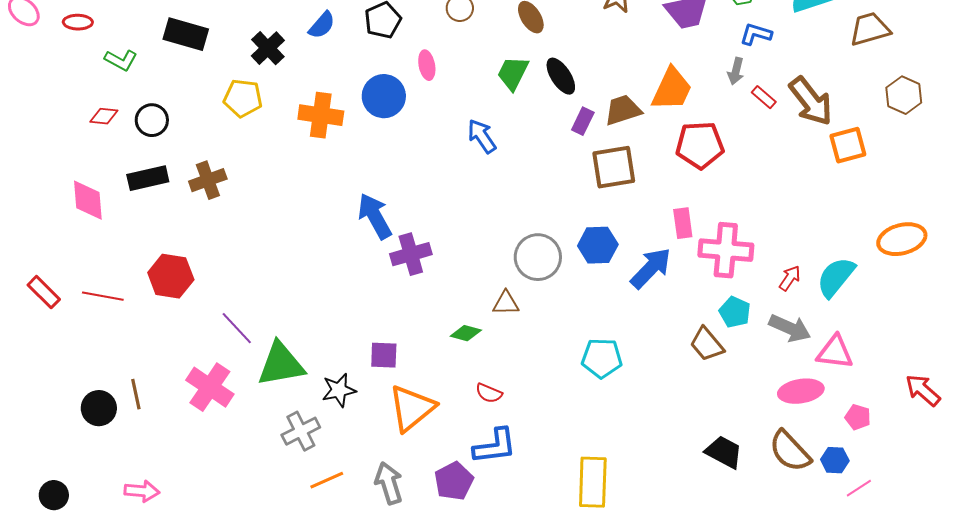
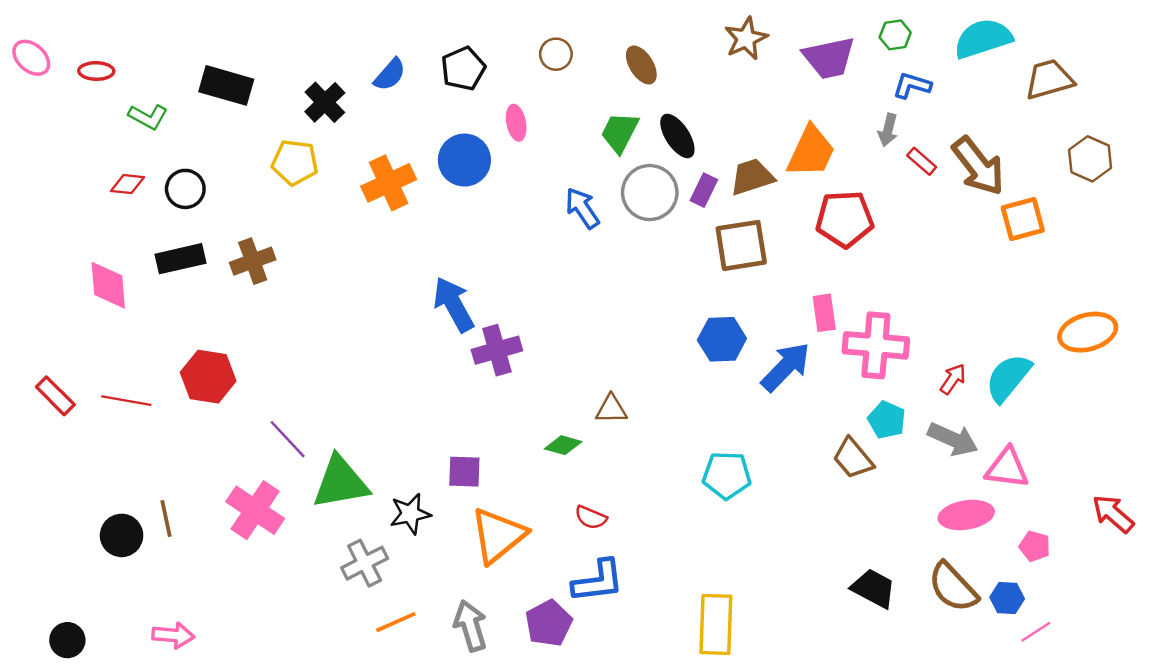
orange cross: (321, 115) -> (389, 183), turned -33
gray circle: (538, 257) -> (650, 193), moved

